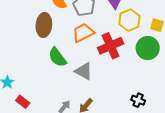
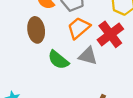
gray triangle: (84, 71) -> (88, 56), moved

